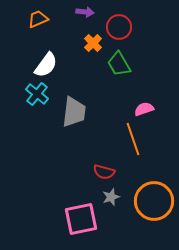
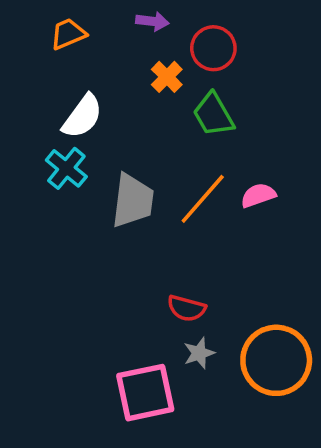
orange line: (133, 139) -> (203, 199), moved, turned 60

